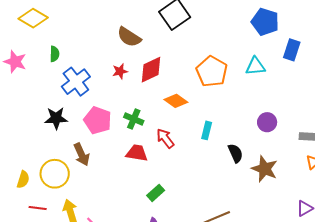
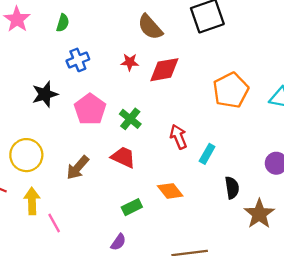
blue cross: (76, 82) -> (78, 60), size x0.7
orange diamond: (176, 101) -> (170, 191), moved
black star: (56, 118) -> (45, 94), turned -30
red arrow: (165, 138) -> (178, 137), moved
brown arrow: (82, 154) -> (78, 168), moved, turned 50

